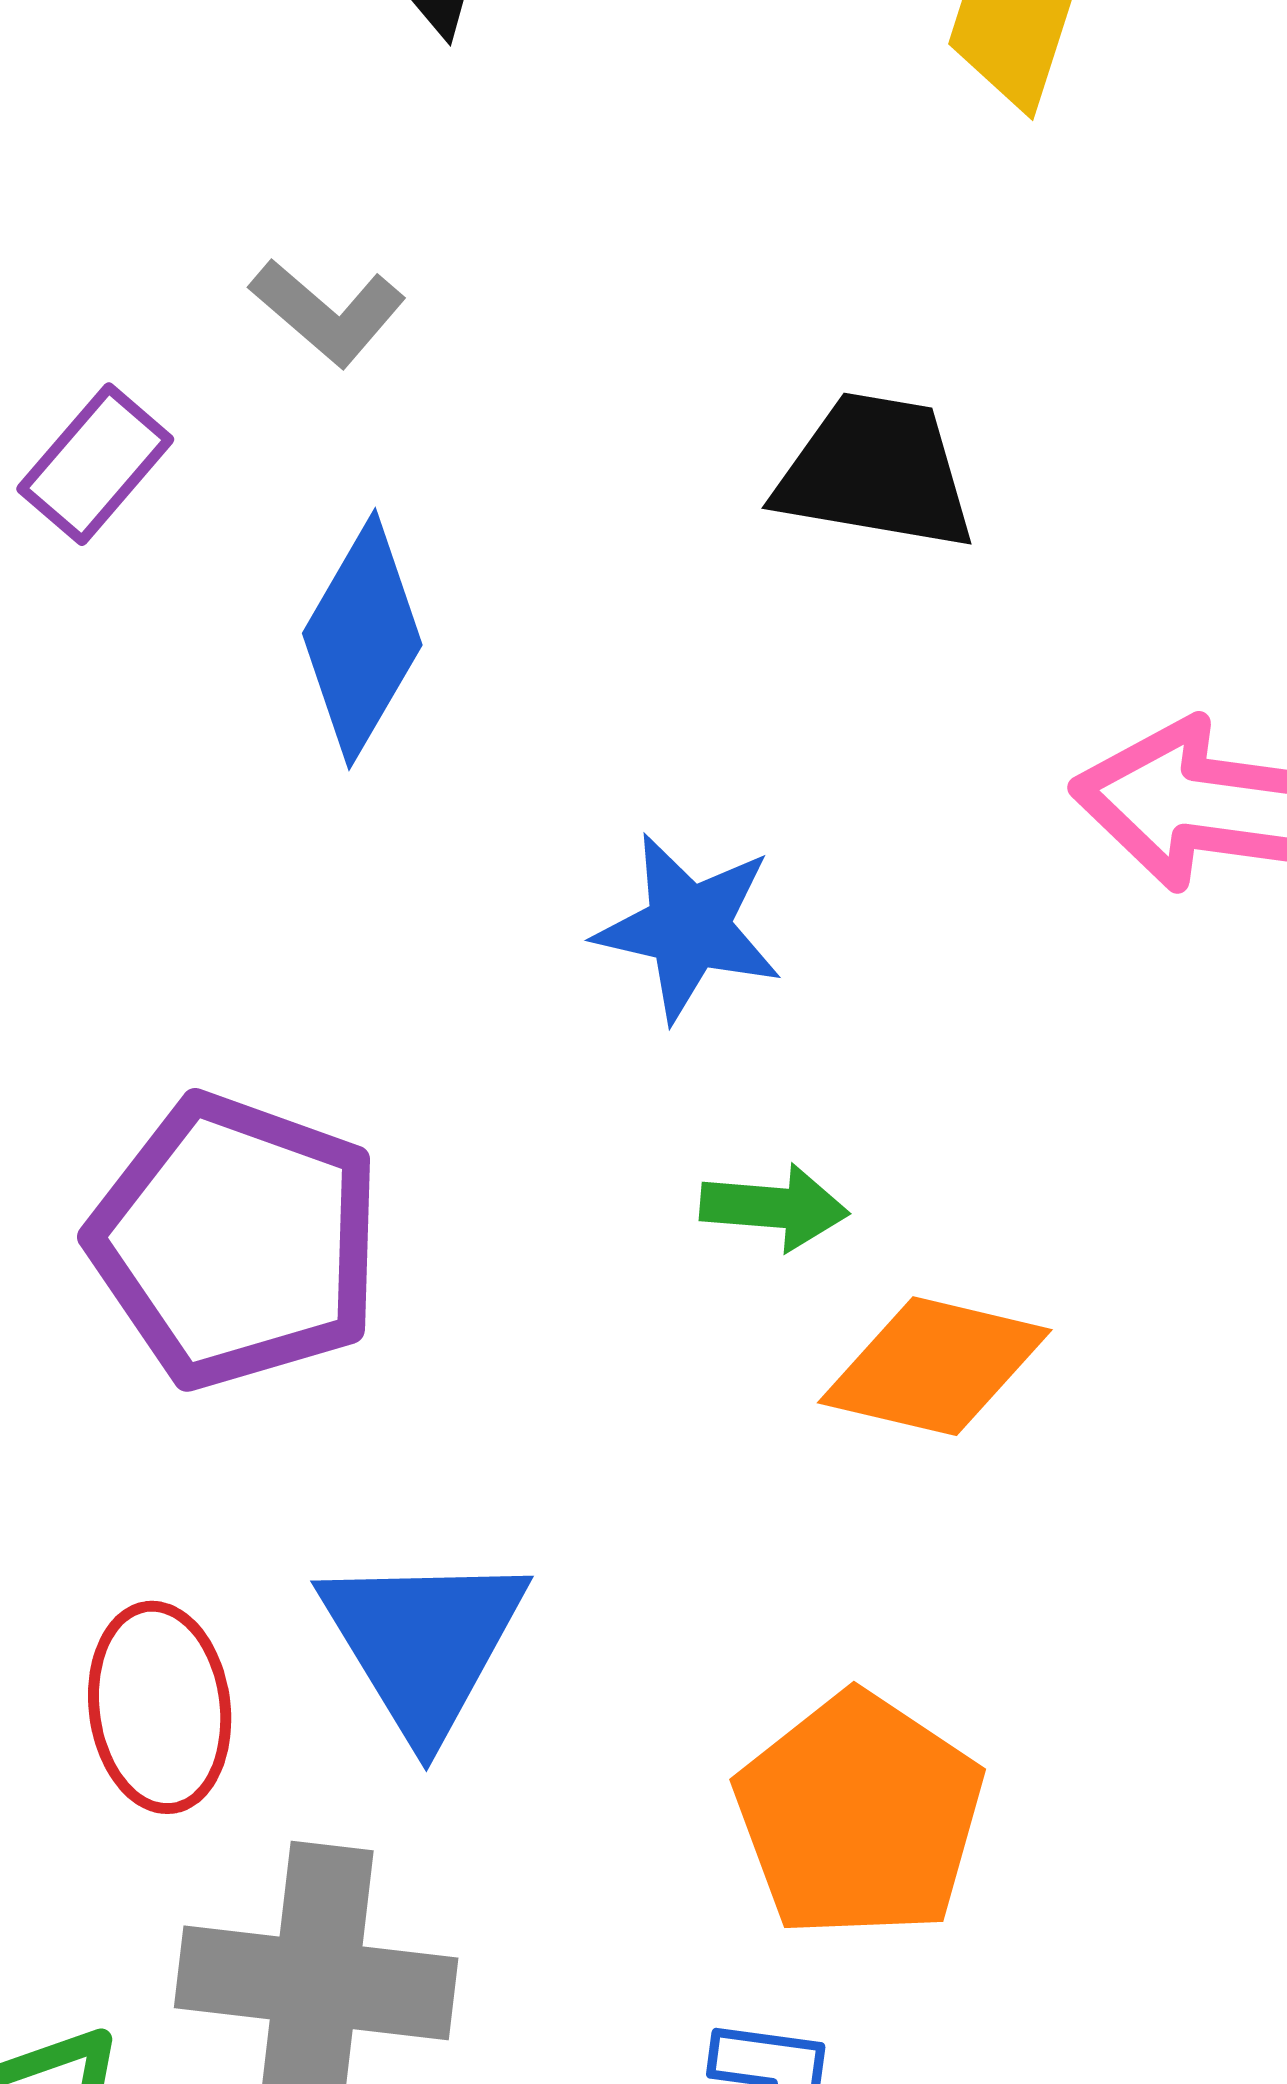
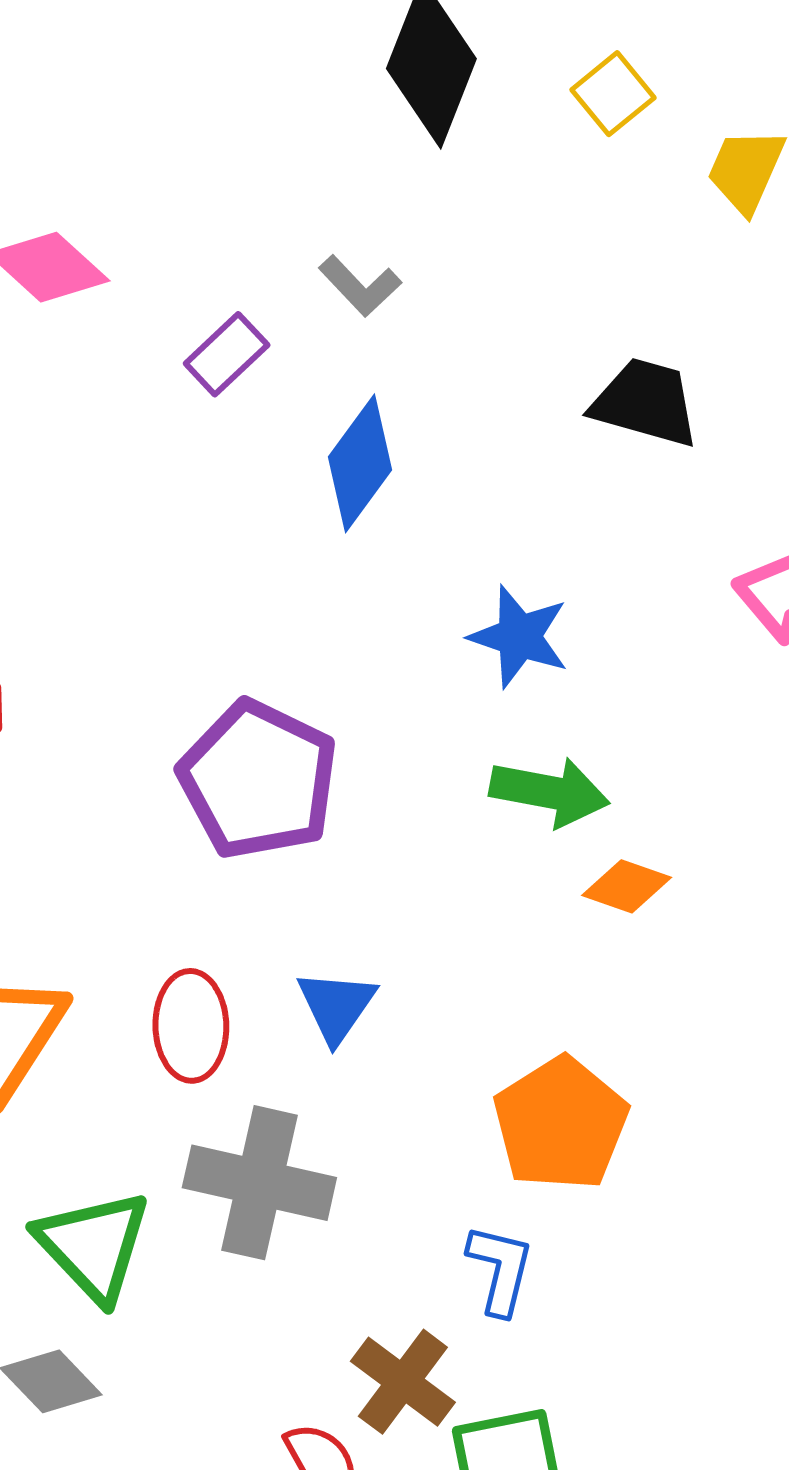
green arrow: (774, 1207) -> (549, 792), size x1.5
orange diamond: (935, 1366) -> (627, 886), size x0.7
blue triangle: (423, 1643) -> (336, 1006), size x0.7

